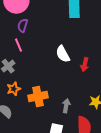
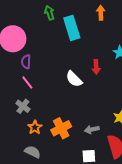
red arrow: (85, 64) -> (96, 67), moved
gray arrow: (66, 106) -> (92, 129), turned -96

